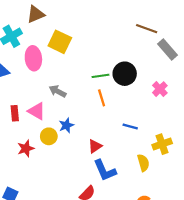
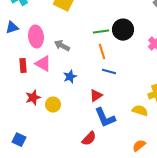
pink ellipse: (33, 58) -> (36, 37), moved
blue line: (130, 126) -> (109, 72), moved
yellow circle: (49, 136) -> (53, 105), moved
yellow semicircle: (143, 163) -> (140, 111), turned -56

